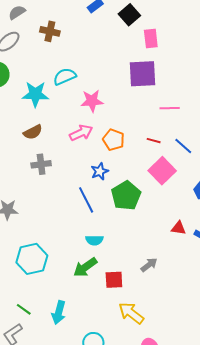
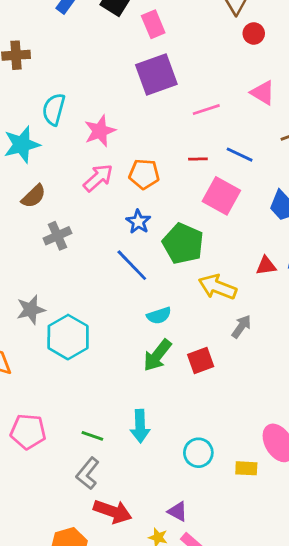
cyan semicircle: (65, 77) -> (54, 109), turned -35
cyan hexagon: (32, 259) -> (68, 337), moved
yellow arrow: (131, 313) -> (217, 287), moved

